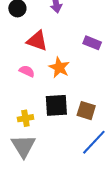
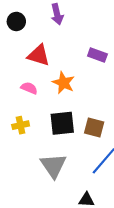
yellow cross: (25, 118) -> (21, 125), moved
gray triangle: (23, 146) -> (53, 166), moved

